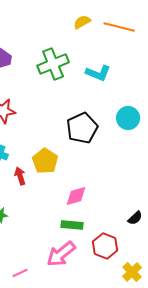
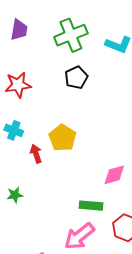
black pentagon: (82, 128) -> (76, 77), moved, size x0.7
pink diamond: (76, 196) -> (114, 175), moved

